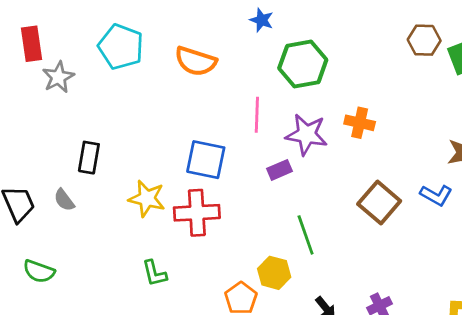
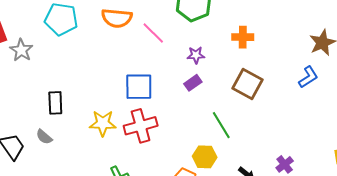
pink line: (257, 115) -> (153, 33), moved, turned -35
purple star: (307, 134) -> (196, 55), moved, size x0.6
blue L-shape: (436, 195) -> (308, 77), turned -50
brown square: (379, 203) -> (248, 84), moved

